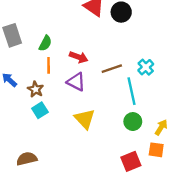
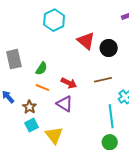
orange line: (49, 65) -> (42, 88), turned -72
brown line: (112, 69) -> (103, 80), moved
yellow triangle: (85, 119) -> (54, 135), moved

